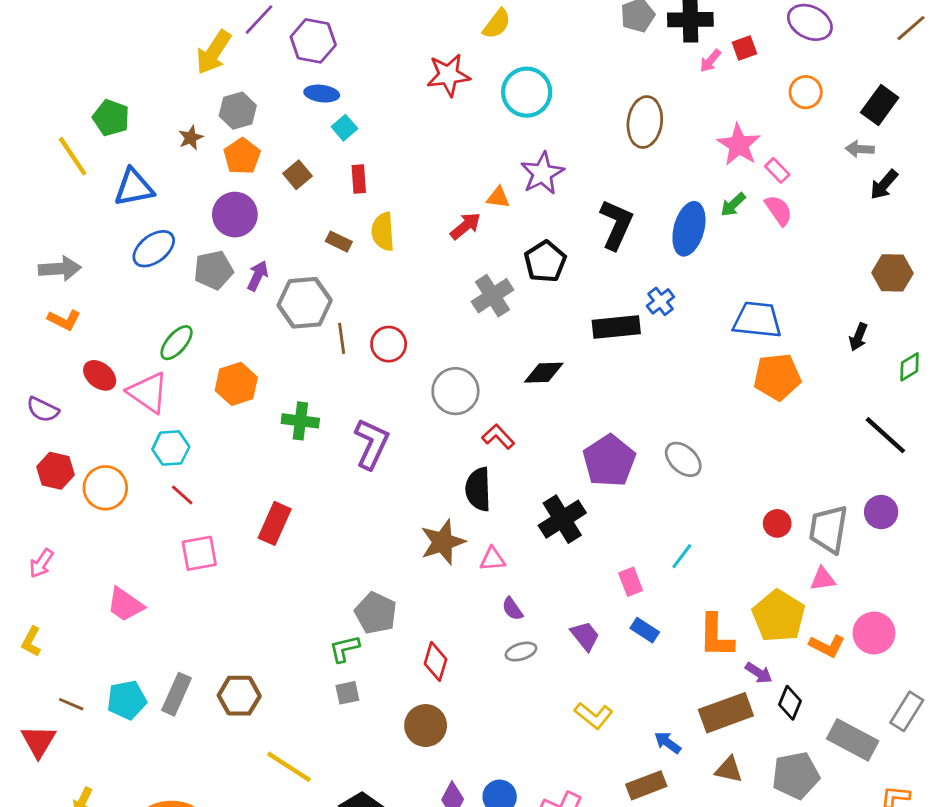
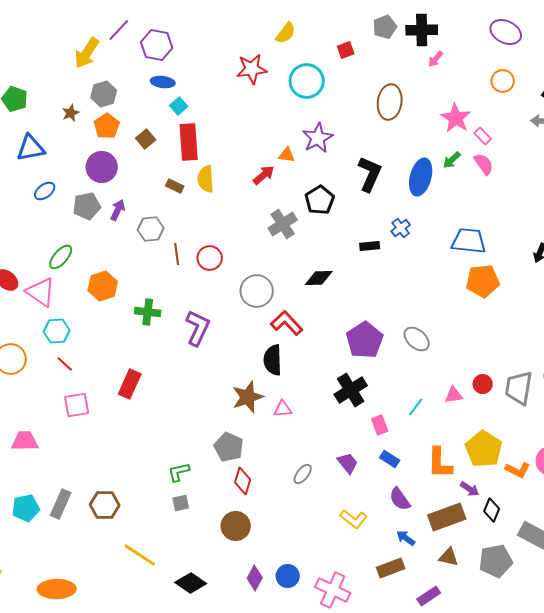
red square: (744, 48) -> (346, 50), moved
red rectangle: (359, 179) -> (189, 142), size x1.8
blue ellipse: (154, 249) -> (45, 191), size x0.7
gray hexagon: (305, 303) -> (151, 229), size x0.7
black rectangle: (616, 327) -> (370, 246), size x0.6
red L-shape: (498, 437) -> (287, 323), size x1.4
black cross: (562, 519) -> (351, 390), moved
pink triangle: (823, 579) -> (454, 395), moved
pink trapezoid: (125, 605) -> (25, 441), turned 144
purple semicircle: (512, 609) -> (400, 499), moved, size x1.4
gray pentagon: (376, 613) -> (229, 447), moved
gray ellipse: (521, 652) -> (303, 474), turned -35

